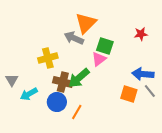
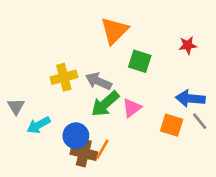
gray arrow: (74, 38) -> (98, 81), moved
pink triangle: (99, 59) -> (132, 108), moved
brown cross: (63, 82) -> (84, 153), moved

